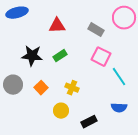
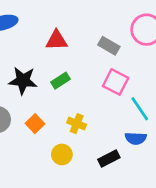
blue semicircle: (119, 108) -> (136, 138), moved
black rectangle: (89, 122) -> (109, 159), moved

